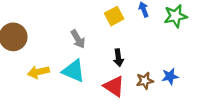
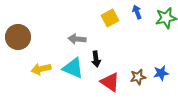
gray arrow: (78, 39) -> (77, 39), turned 126
black arrow: (118, 58) -> (96, 59), moved

